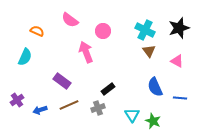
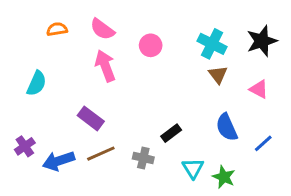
orange semicircle: (37, 31) -> (57, 29), moved, turned -32
pink arrow: (86, 52) -> (105, 66), moved
black rectangle: (108, 89) -> (171, 133), moved
blue line: (180, 98) -> (263, 143), turned -48
gray cross: (98, 108) -> (143, 158), turned 32
blue arrow: (40, 110) -> (58, 161), size x1.5

